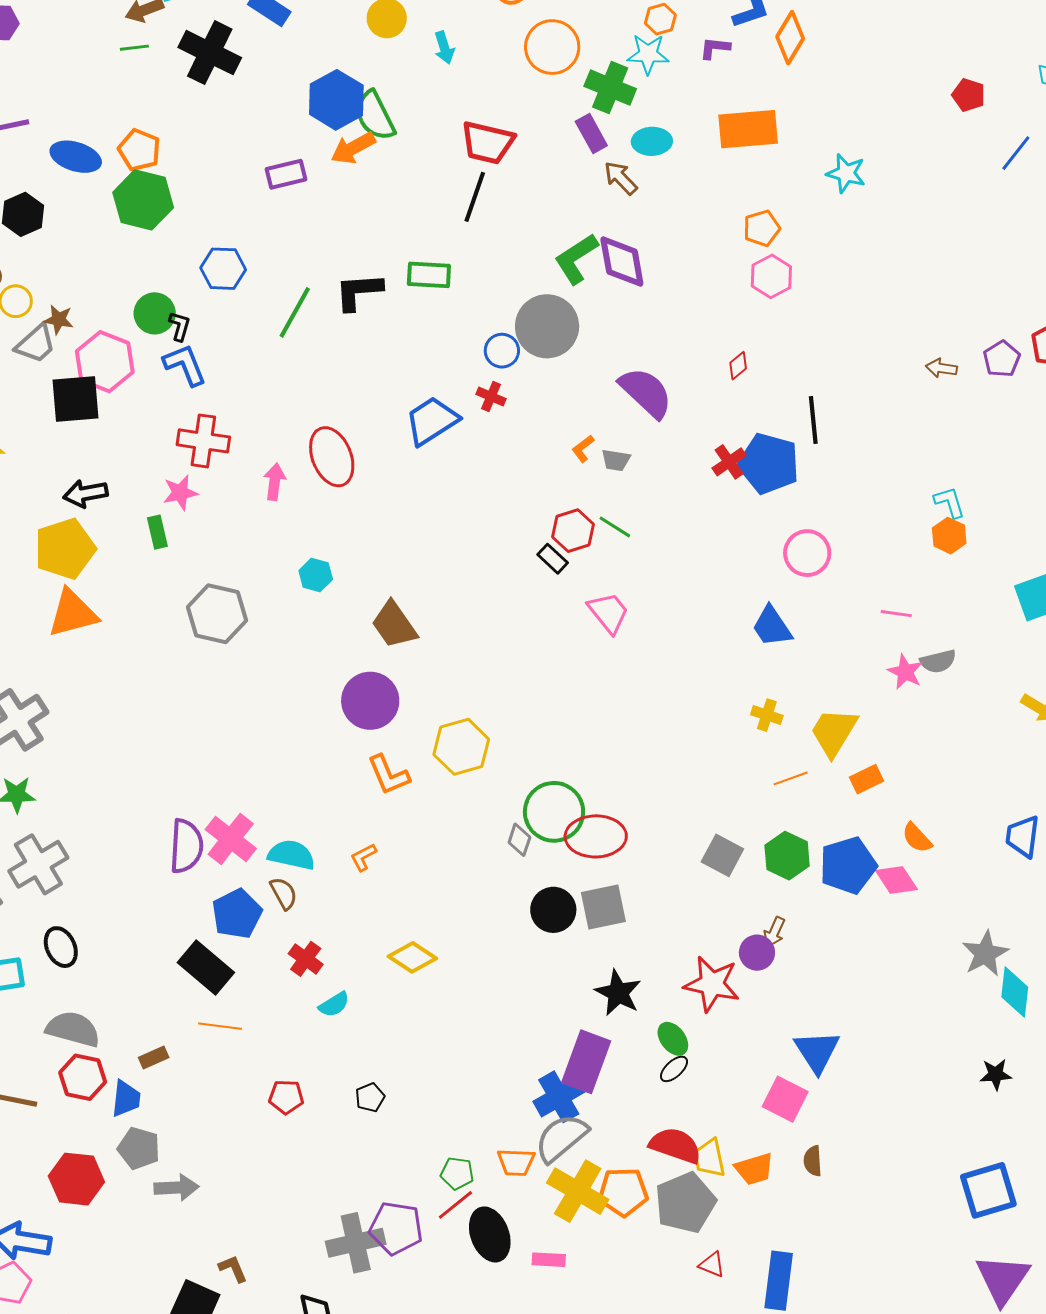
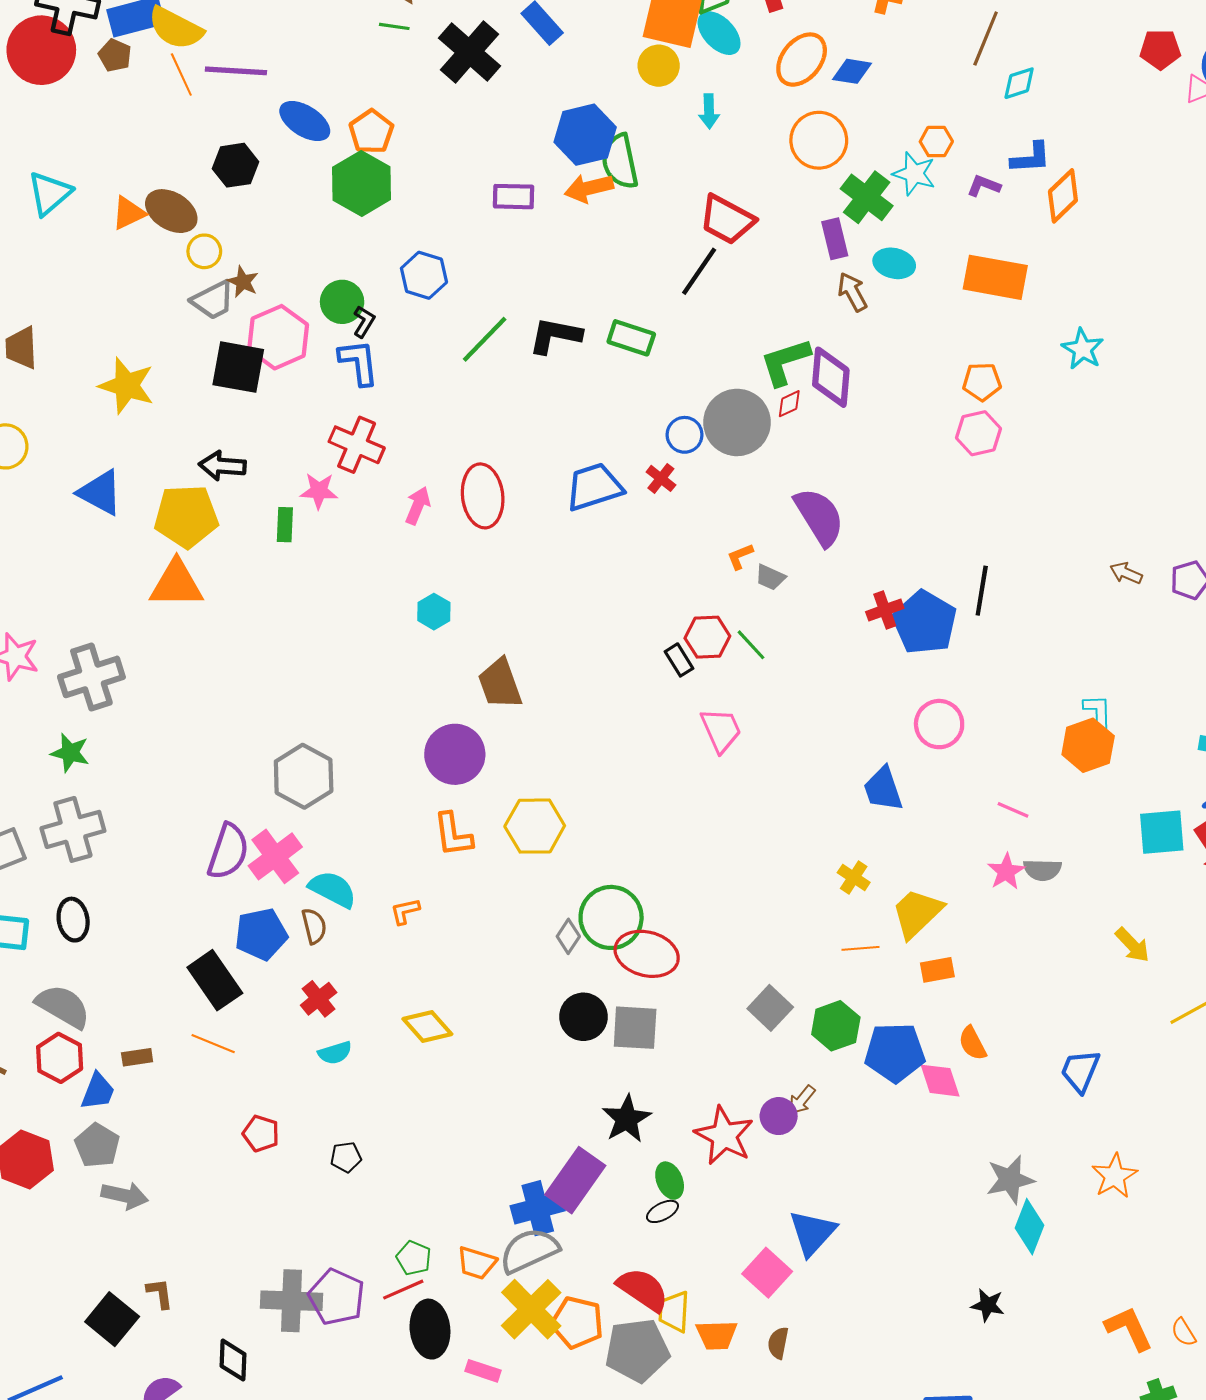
red diamond: (738, 366) -> (789, 404), moved
orange hexagon: (949, 536) -> (1088, 745), size x1.4
gray hexagon: (217, 614) -> (304, 776), moved

